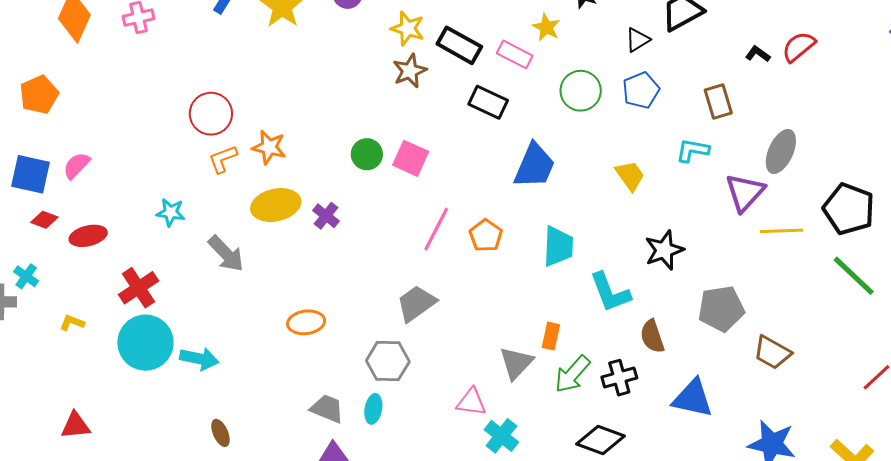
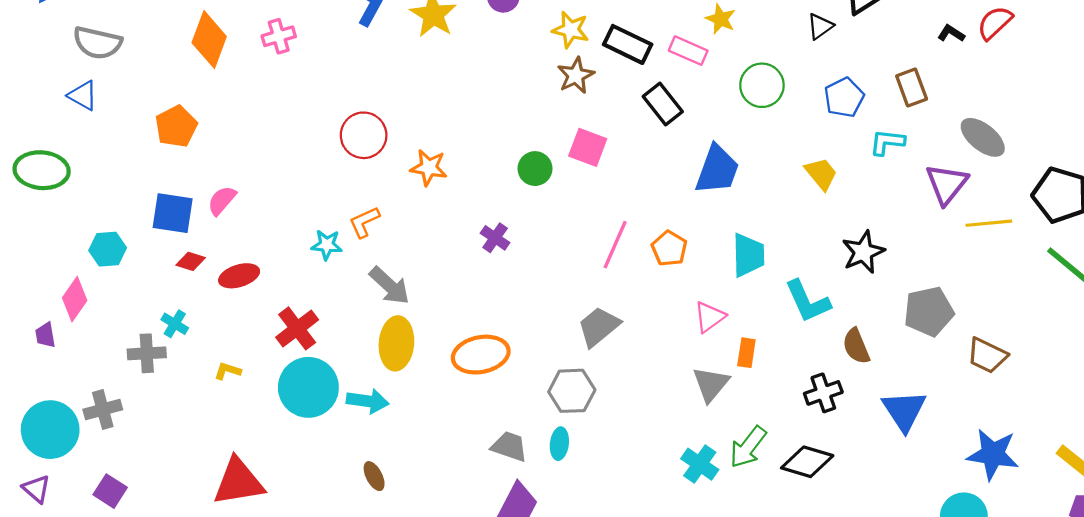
blue pentagon: (641, 90) -> (844, 97), moved
black rectangle: (488, 102) -> (663, 104), turned 30
gray ellipse: (781, 151) -> (983, 137), turned -72
pink square: (411, 158) -> (588, 147), moved
orange L-shape: (223, 159) -> (364, 222), moved
yellow ellipse: (276, 205) -> (396, 343), moved, turned -69
orange ellipse: (306, 322) -> (481, 355), size x1.4
green arrow: (572, 374) -> (748, 447), moved
blue triangle: (693, 398) -> (904, 410), turned 48
pink triangle: (471, 402) -> (710, 317), moved, turned -40
red triangle: (76, 425) -> (238, 482), size x1.6
brown ellipse: (220, 433) -> (374, 476), moved

